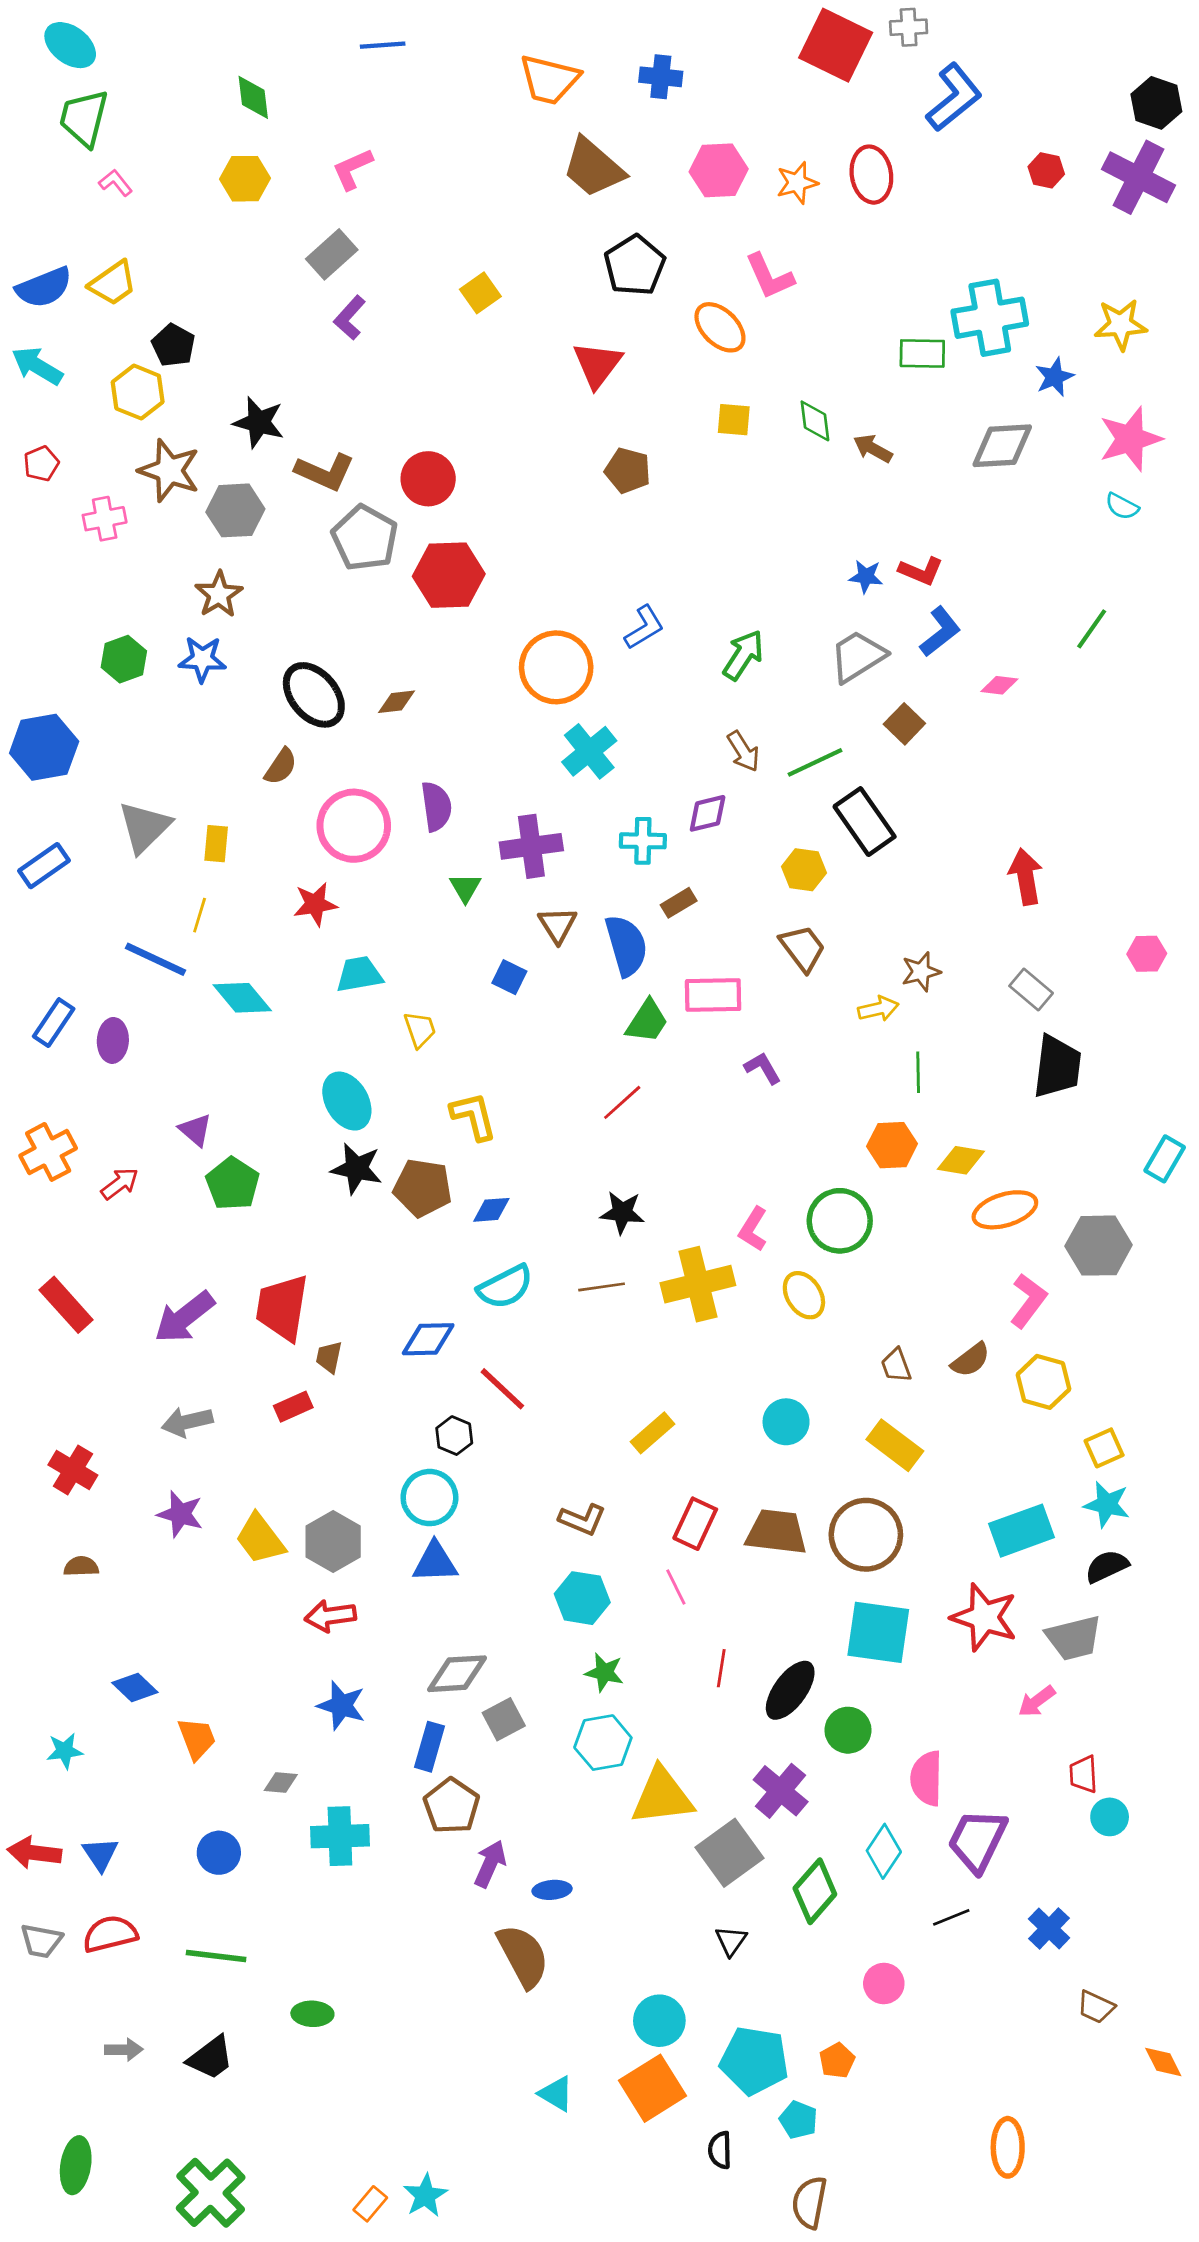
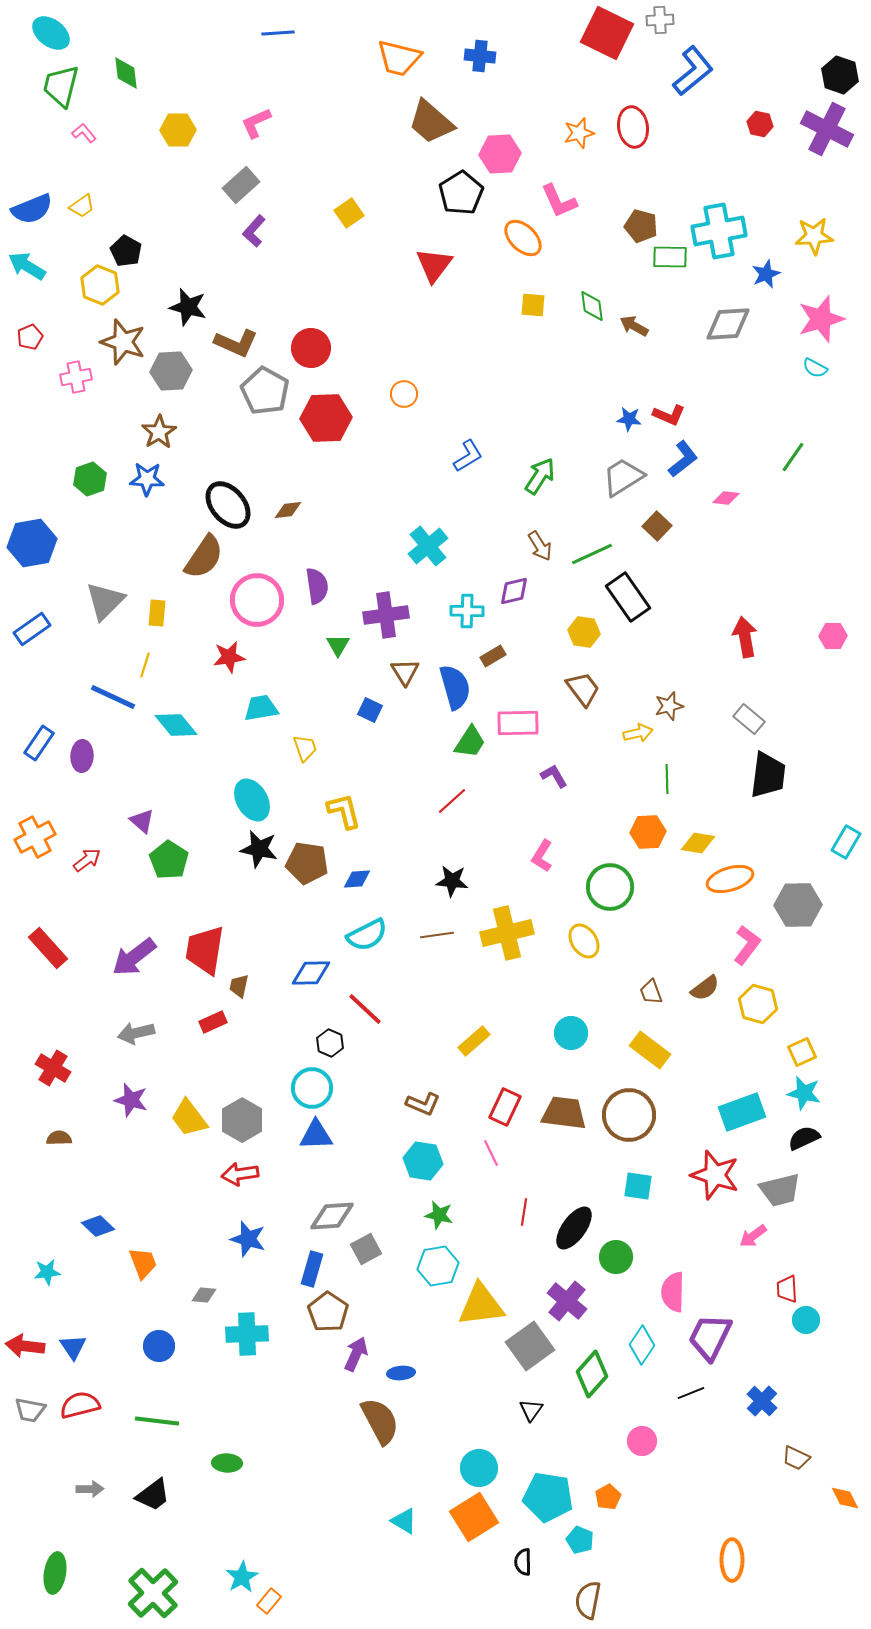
green diamond: (253, 97) -> (126, 73), moved
pink hexagon: (719, 170) -> (500, 154), moved
yellow trapezoid: (113, 283) -> (82, 206), size x0.7
brown pentagon: (628, 471) -> (641, 226), moved
orange circle: (556, 667) -> (404, 394), moved, size x0.5
brown semicircle: (281, 766) -> (204, 557), size x1.6
pink hexagon: (1147, 954) -> (833, 636), moved
pink L-shape: (753, 1229) -> (542, 856), moved
cyan square: (878, 1632) -> (638, 1186), size x0.6
cyan star: (425, 2196) -> (242, 1577), moved

